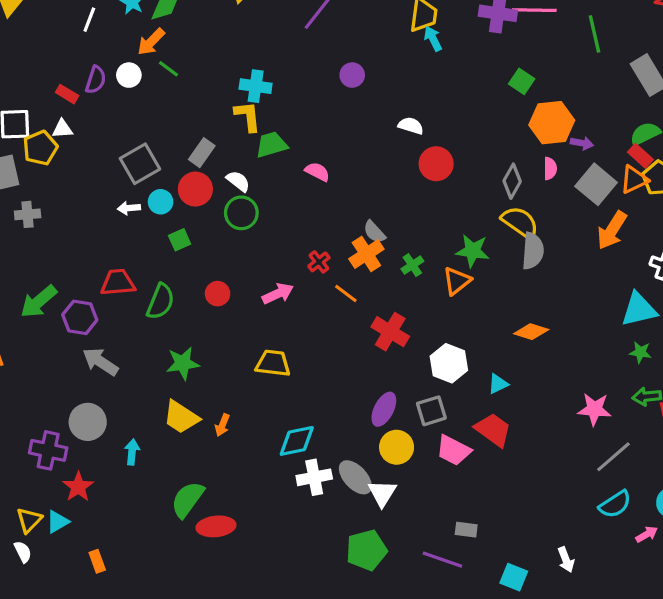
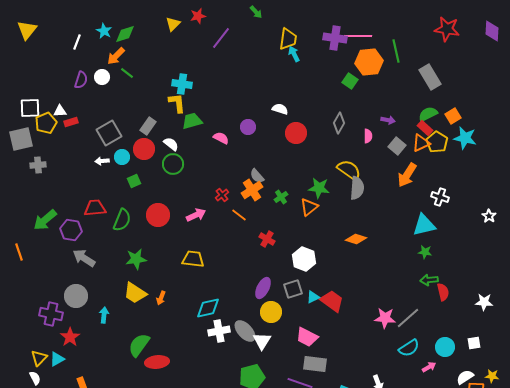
purple circle: (352, 75) -> (248, 127), moved
red rectangle: (67, 94) -> (71, 122), moved, turned -48
orange hexagon: (552, 123) -> (369, 62), moved
gray diamond: (512, 181) -> (339, 123), moved
gray square: (596, 184) -> (397, 146), size x0.7
red circle: (218, 294) -> (158, 215), size x1.5
red cross: (390, 332) -> (267, 239), size x0.7
cyan triangle: (498, 384) -> (313, 297), moved
pink star: (594, 409) -> (385, 318), moved
pink trapezoid: (454, 450) -> (307, 337), moved
gray rectangle: (466, 530) -> (315, 364), size x1.6

